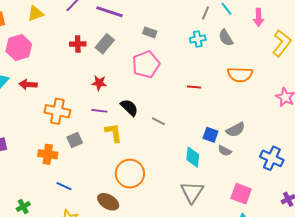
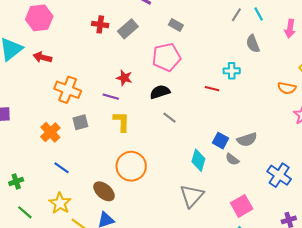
cyan cross: (198, 39) -> (232, 71), moved
orange semicircle: (240, 75) -> (287, 88), moved, size x0.7
red star: (99, 83) -> (124, 78), moved
black semicircle: (129, 108) -> (160, 92), moved, turned -72
orange cross: (48, 154) -> (50, 132), turned 30
pink square: (241, 194) -> (242, 206), turned 30

